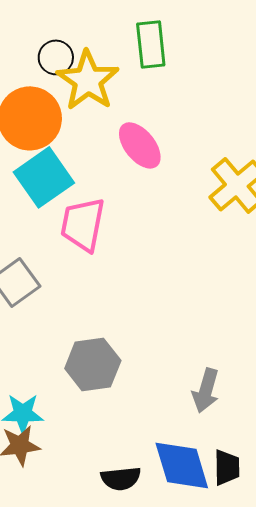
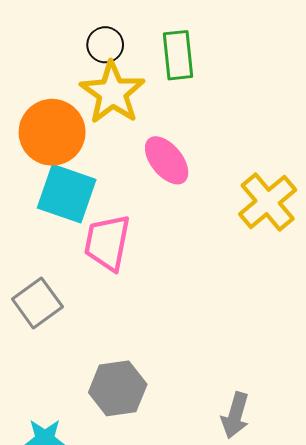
black circle: (56, 57) -> (105, 45), moved
cyan square: (44, 177) -> (67, 194), turned -36

